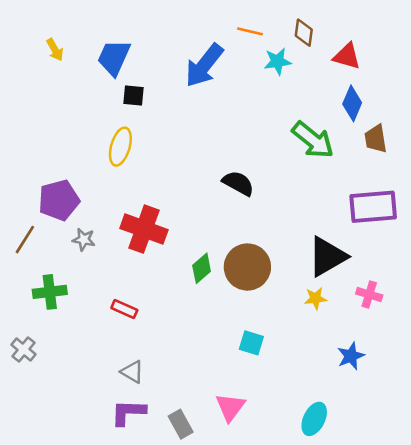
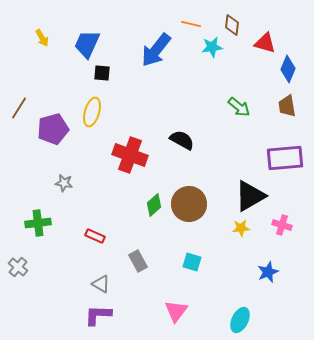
blue diamond: (352, 103) -> (288, 69), moved
green arrow: (313, 140) -> (239, 107), size x0.7
purple pentagon: (59, 200) -> (53, 129), moved
red cross: (144, 229) -> (130, 155), moved
brown line: (25, 240) -> (19, 108), moved
gray rectangle: (181, 424) -> (138, 261), moved

